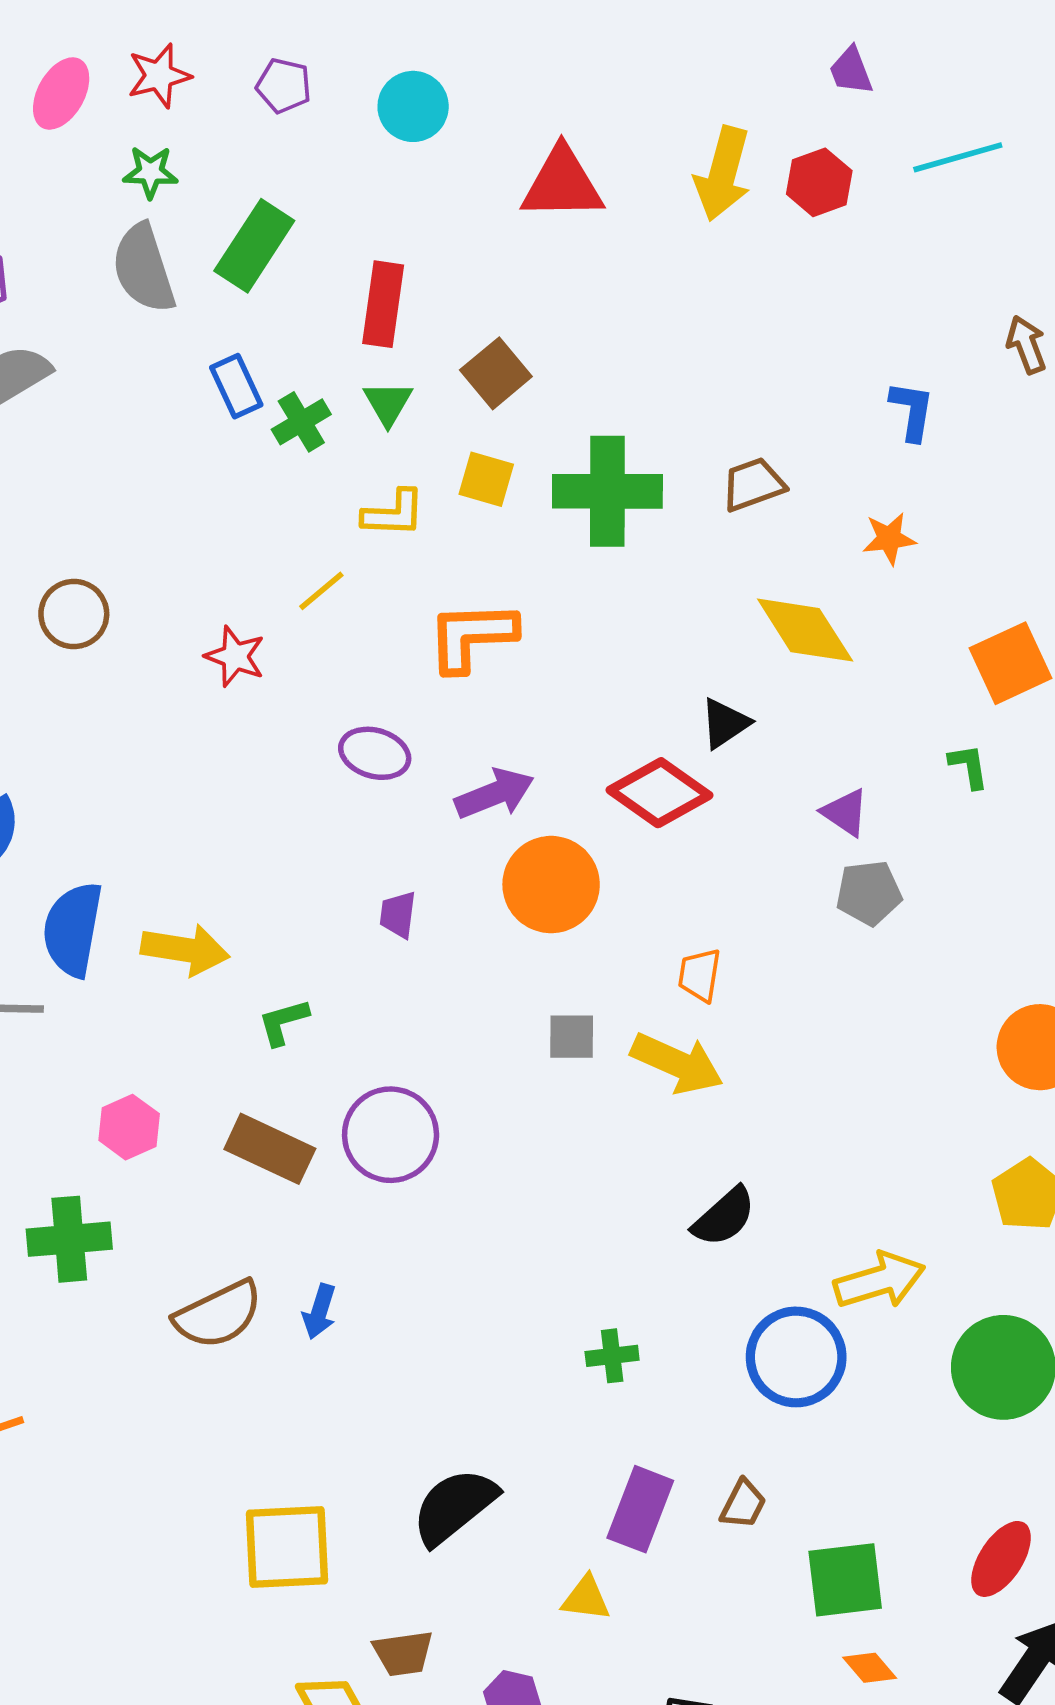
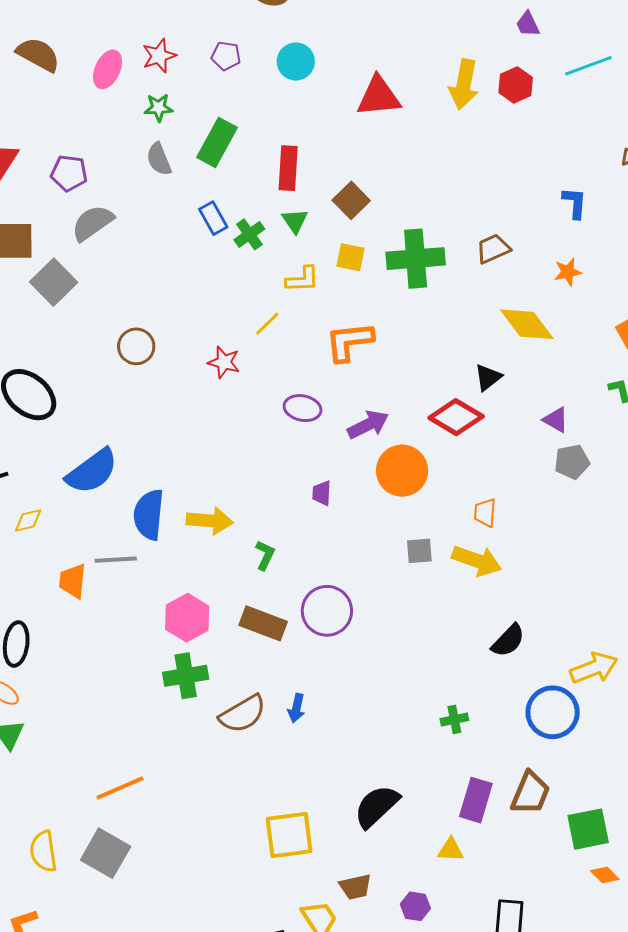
gray semicircle: (144, 268) -> (159, 159), size x0.7
green L-shape: (283, 1022) -> (265, 555), turned 136
pink hexagon: (129, 1127) -> (187, 618), size x1.4
green cross: (69, 1239) -> (186, 676), moved
brown trapezoid: (743, 1504) -> (530, 793), size x1.6

